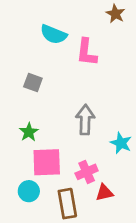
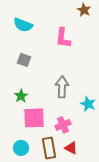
cyan semicircle: (54, 34) -> (23, 25), moved
cyan circle: (29, 191) -> (21, 148), moved
red triangle: (104, 193) -> (71, 148), moved, turned 40

